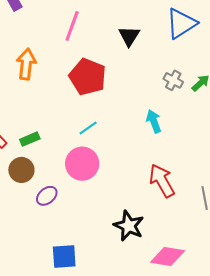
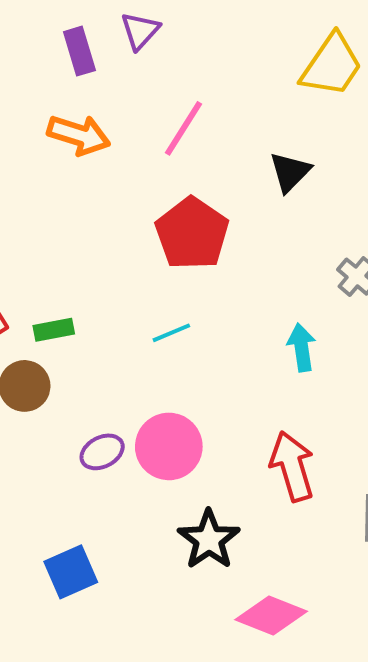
orange arrow: (26, 64) -> (79, 135), moved, turned 88
pink circle: (82, 164) -> (169, 446), moved
purple ellipse: (47, 196) -> (102, 452), moved
blue square: (64, 257) -> (71, 572), turned -32

